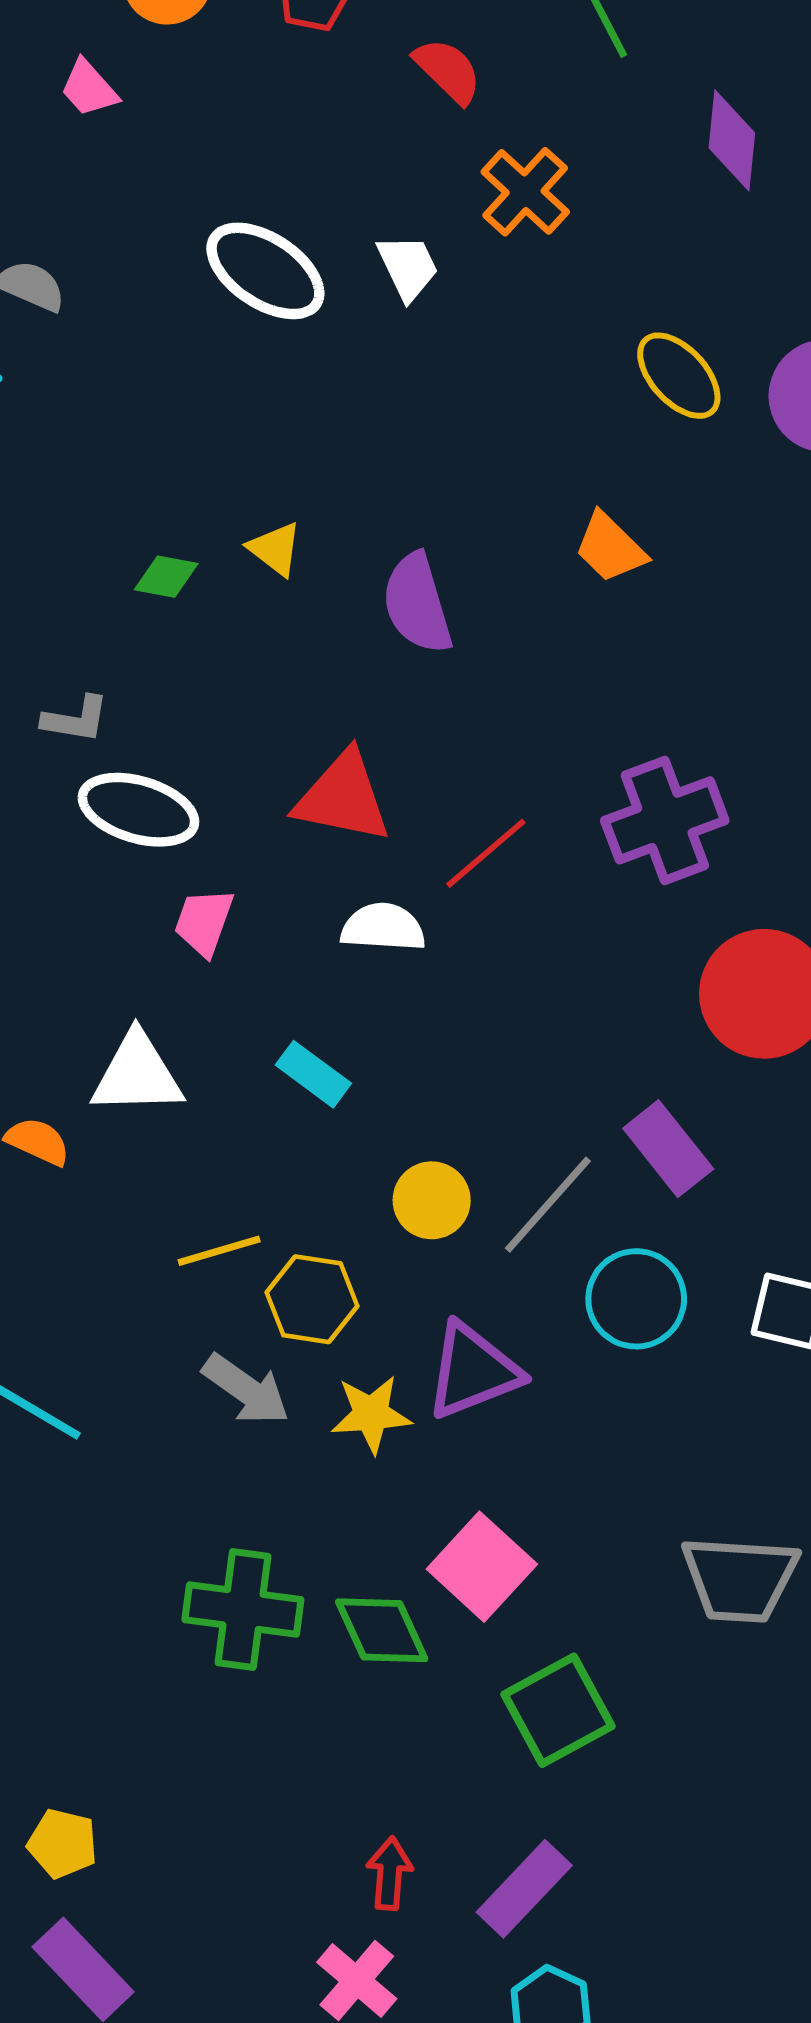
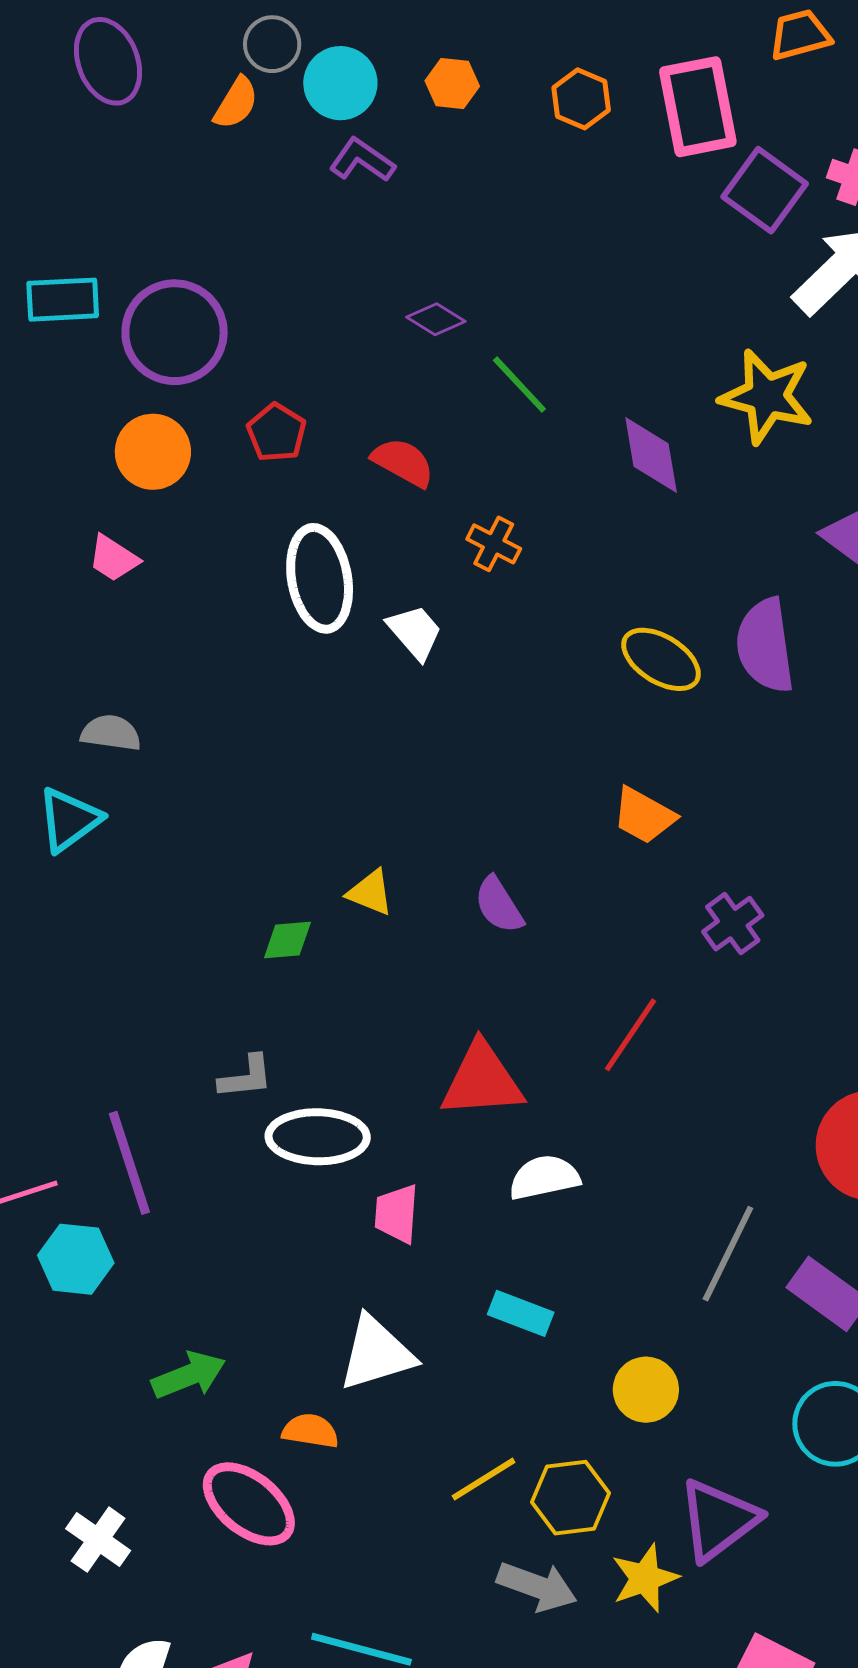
orange cross: (525, 192) -> (494, 544), size x0.7
white ellipse: (265, 271) -> (320, 578), moved, turned 62
purple semicircle: (417, 603) -> (499, 905), size x0.7
purple cross: (665, 820) -> (733, 924), moved, size x0.6
red line: (486, 853) -> (631, 1035), moved
gray line: (548, 1205) -> (728, 1254), moved

